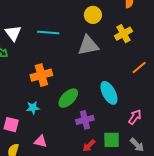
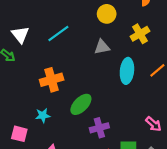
cyan line: (48, 32) -> (58, 33), turned -40
gray triangle: (88, 45) -> (102, 47), size x0.7
cyan ellipse: (109, 93) -> (127, 71), moved, turned 35
pink arrow: (135, 117) -> (153, 124), turned 98

